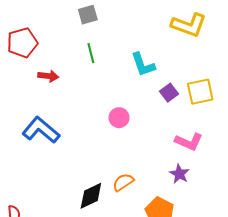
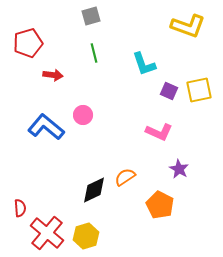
purple square: (169, 93) -> (169, 91), turned -30
pink circle: (119, 118) -> (83, 115), moved
pink L-shape: (189, 142) -> (159, 132), moved

